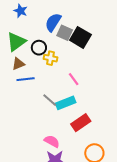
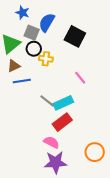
blue star: (21, 11) -> (22, 13), moved
gray square: (65, 33) -> (32, 33), moved
pink line: (74, 79) -> (80, 78), moved
red rectangle: (81, 123) -> (62, 122), moved

